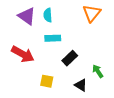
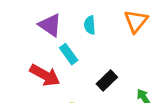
cyan semicircle: (48, 15) -> (90, 25), moved
cyan rectangle: (53, 38) -> (69, 54), moved, turned 56

